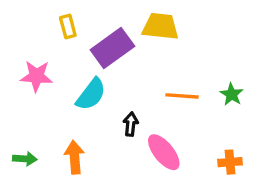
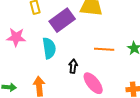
cyan semicircle: (91, 94) -> (49, 48), turned -45

